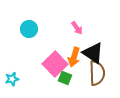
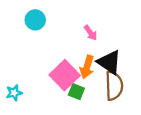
cyan circle: (29, 29) -> (35, 20), moved

